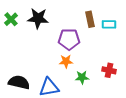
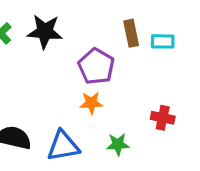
purple pentagon: (69, 39) -> (96, 66), turned 30
green star: (82, 77) -> (118, 144), moved

